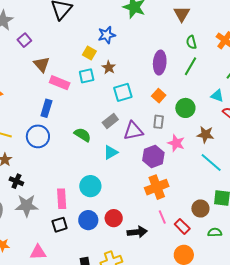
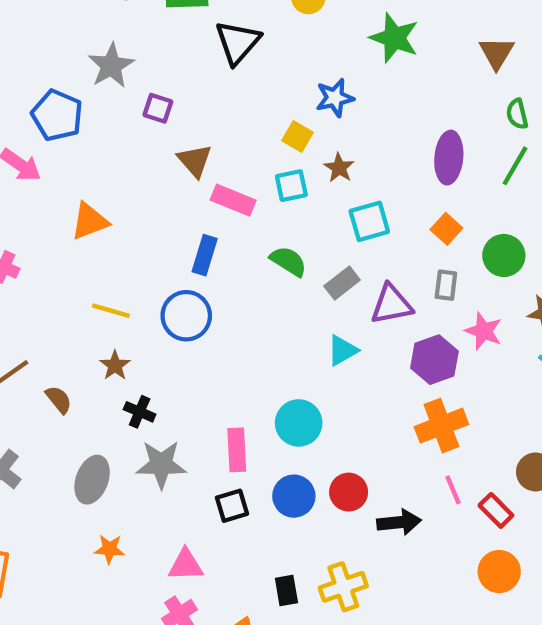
purple square: (24, 40) -> (158, 108), turned -32
green semicircle: (82, 135) -> (288, 261), moved

